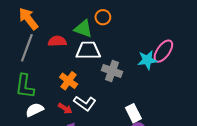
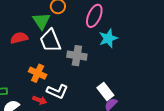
green triangle: (83, 29) -> (41, 21), turned 48
white trapezoid: (88, 50) -> (50, 41), turned -100
pink ellipse: (163, 51) -> (94, 16), moved

